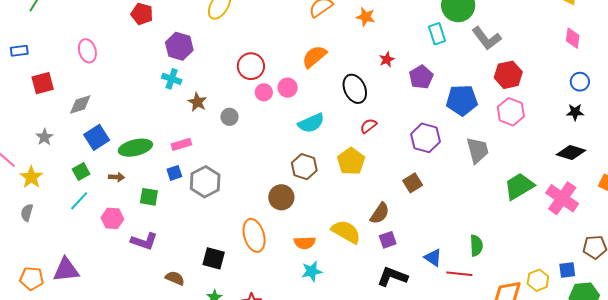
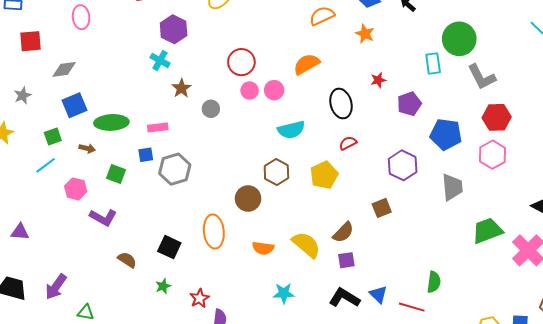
blue triangle: (433, 258) -> (378, 294), moved
purple triangle: (66, 270) -> (20, 232), size x0.7
cyan star: (312, 271) -> (284, 293), moved

